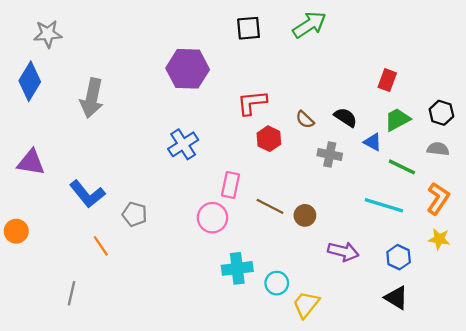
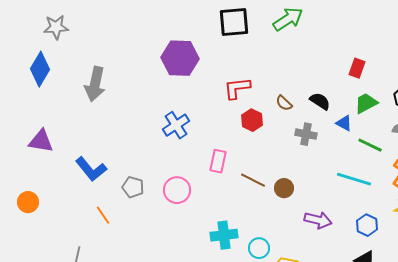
black square: (249, 28) -> (234, 22), size x1.4
pink circle: (212, 218) -> (177, 190), moved

